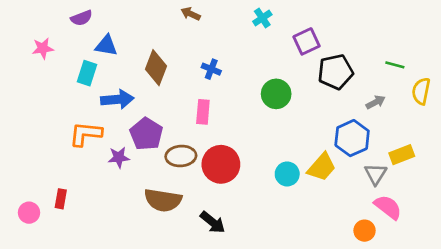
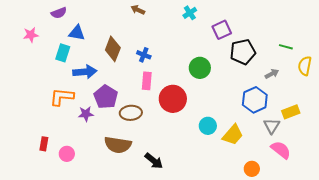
blue cross: (211, 69) -> (144, 55), moved
red circle: (221, 164) -> (173, 99), moved
yellow trapezoid: (322, 167) -> (233, 135), moved
pink circle: (29, 213) -> (67, 154), moved
orange circle: (365, 231) -> (252, 169), moved

